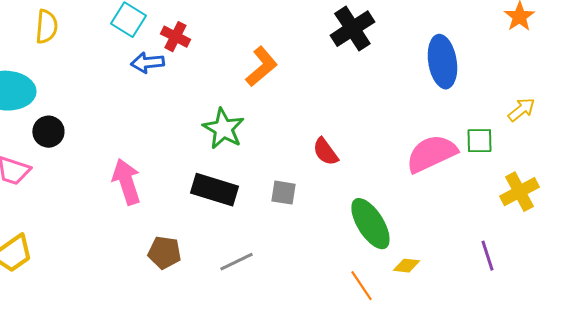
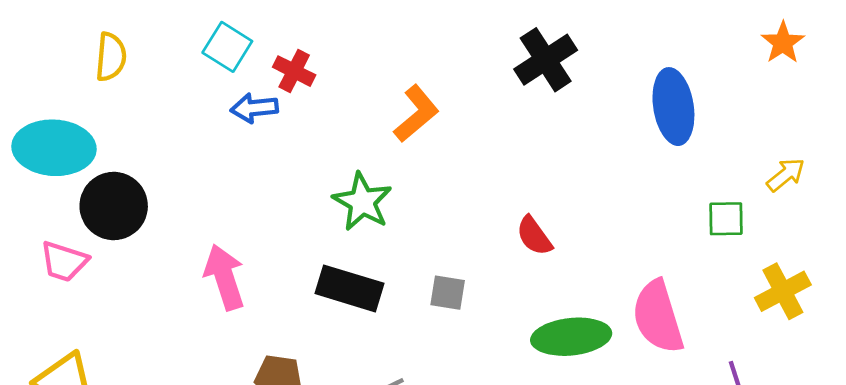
black circle: (48, 132) -> (114, 206), size x1.5
red semicircle: (325, 152) -> (534, 236), moved
pink semicircle: (431, 154) -> (658, 317), moved, turned -82
green ellipse: (370, 224) -> (571, 337), turned -64

